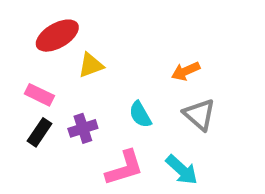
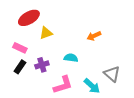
cyan semicircle: (140, 115) -> (71, 58), turned 128
gray triangle: (199, 115) -> (112, 74), moved

